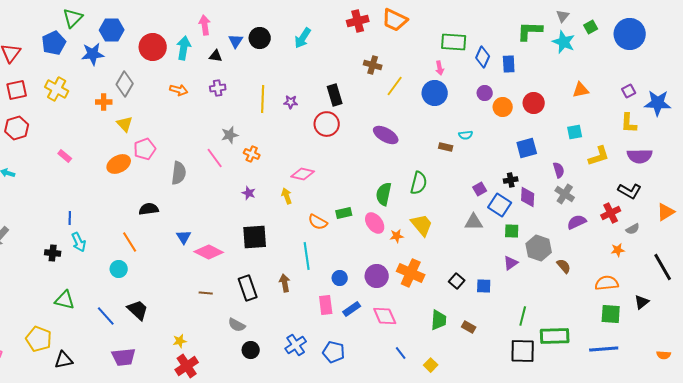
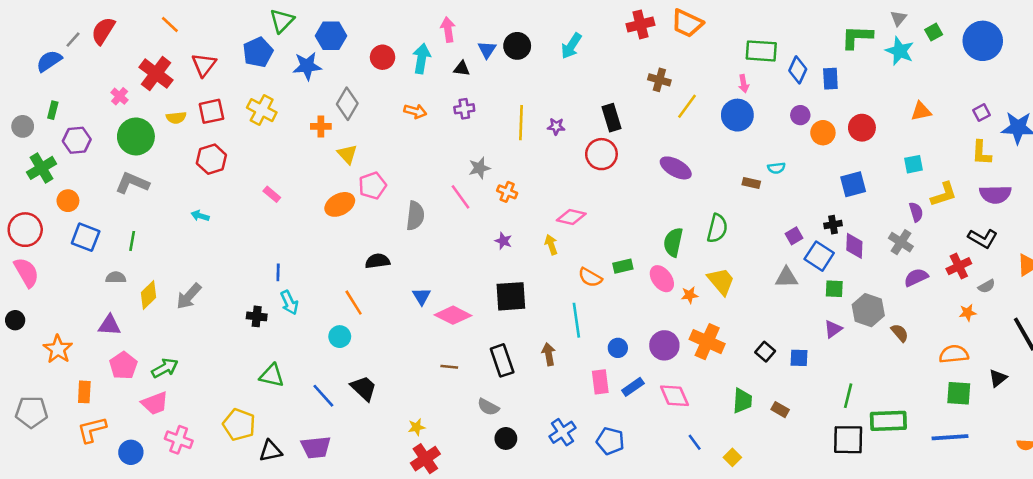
red circle: (153, 47) -> (383, 57), size x0.7
purple semicircle: (559, 170) -> (916, 212), moved
purple trapezoid: (124, 357) -> (316, 447), moved

